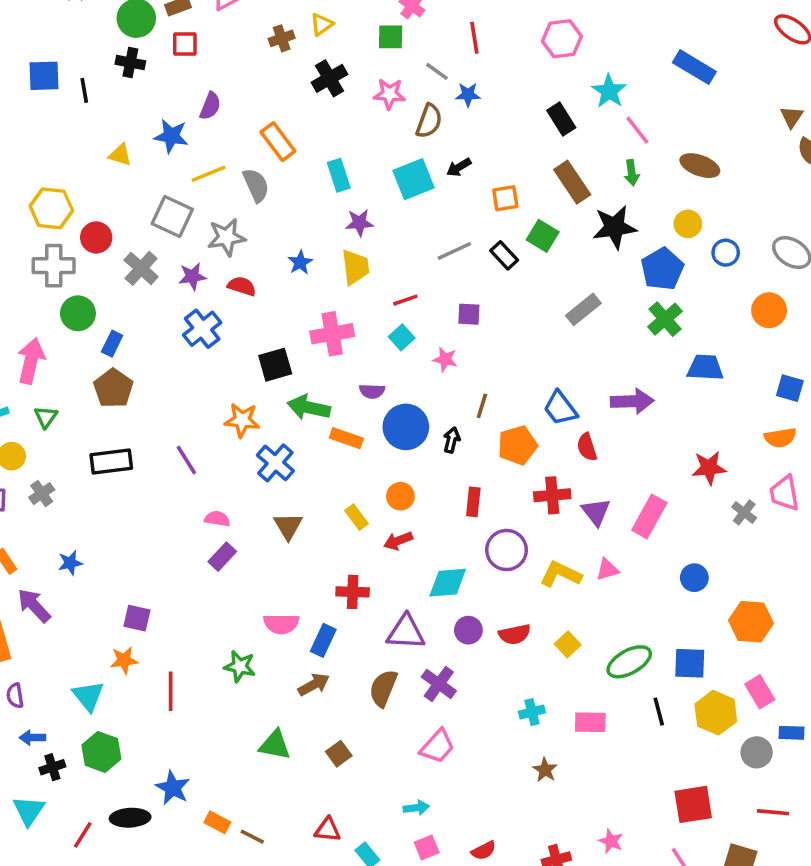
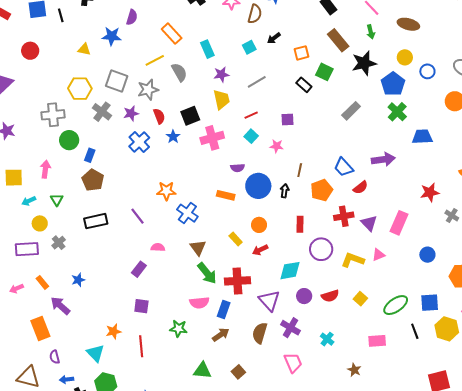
yellow line: (208, 174) -> (155, 60), moved
cyan square: (413, 179) -> (249, 47), size x0.6
gray semicircle: (256, 185) -> (179, 72), moved
yellow hexagon: (51, 208) -> (80, 89), moved
red circle: (96, 237) -> (30, 51), moved
gray line: (454, 251) -> (257, 82), moved
blue star: (300, 262) -> (173, 137), moved
red semicircle: (242, 286) -> (159, 116), turned 56
pink arrow: (31, 361) -> (45, 169), size x0.7
black square: (275, 365) -> (190, 116), moved
green arrow: (309, 408) -> (207, 273), moved, turned -135
red semicircle: (587, 447) -> (360, 187), turned -105
purple rectangle: (222, 557) -> (139, 269), moved
red cross: (353, 592) -> (237, 281), size x1.4
purple square: (137, 618) -> (141, 306), moved
purple triangle: (406, 632) -> (269, 301), turned 50
cyan cross: (532, 712) -> (327, 339), moved, turned -32
pink trapezoid: (437, 746) -> (293, 363), turned -60

